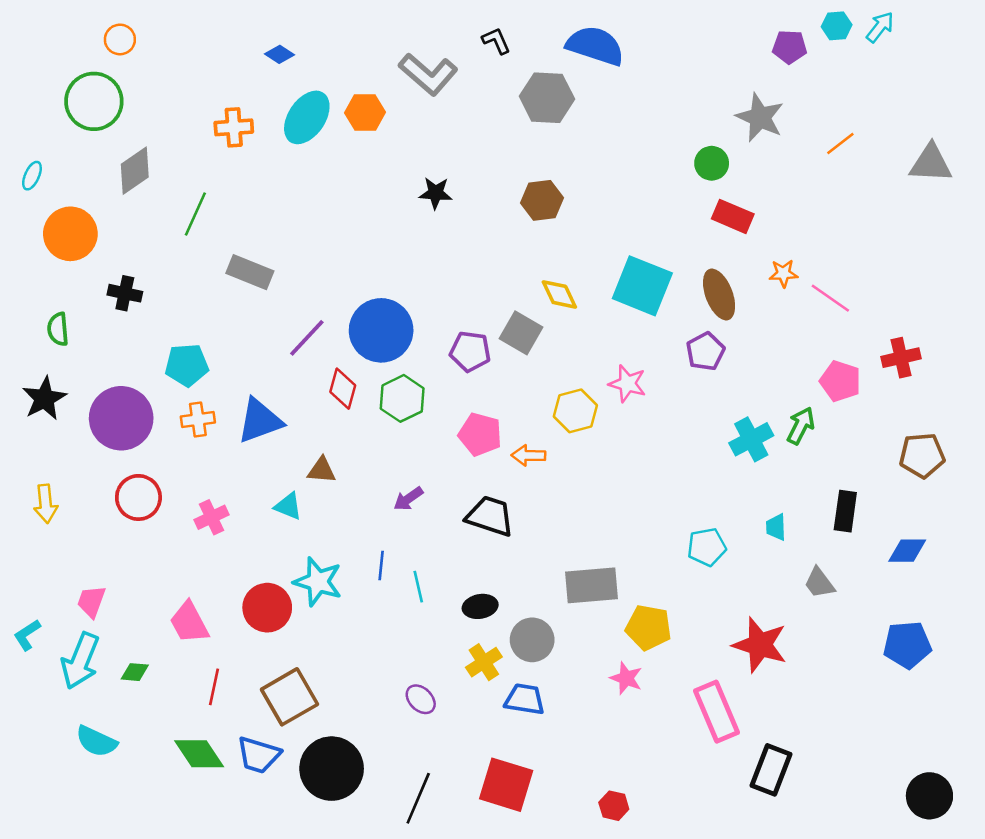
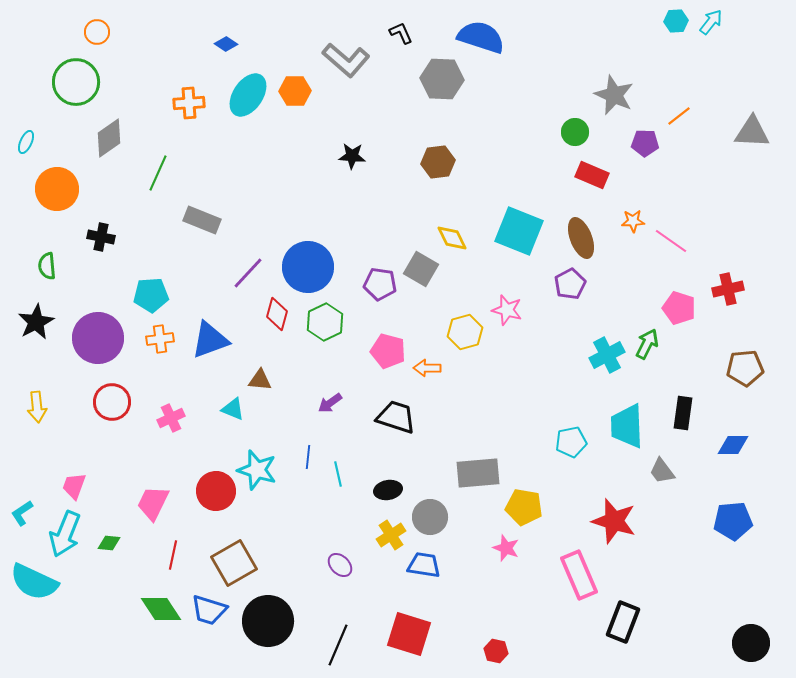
purple pentagon: (790, 47) -> (645, 143), moved
cyan trapezoid: (776, 527) -> (627, 426), size x2.0
pink trapezoid: (189, 623) -> (153, 503), turned 54
cyan semicircle: (96, 741) -> (34, 582), moved, size x1.4

